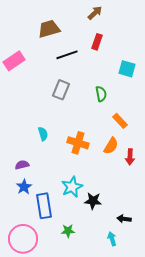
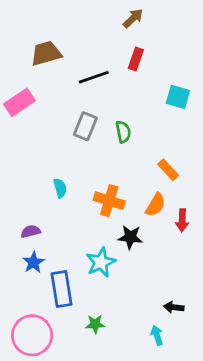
brown trapezoid: (49, 29) -> (46, 53), moved
pink rectangle: (14, 61) -> (19, 102), moved
green semicircle: (101, 94) -> (123, 132), moved
black star: (93, 201) -> (130, 237), moved

